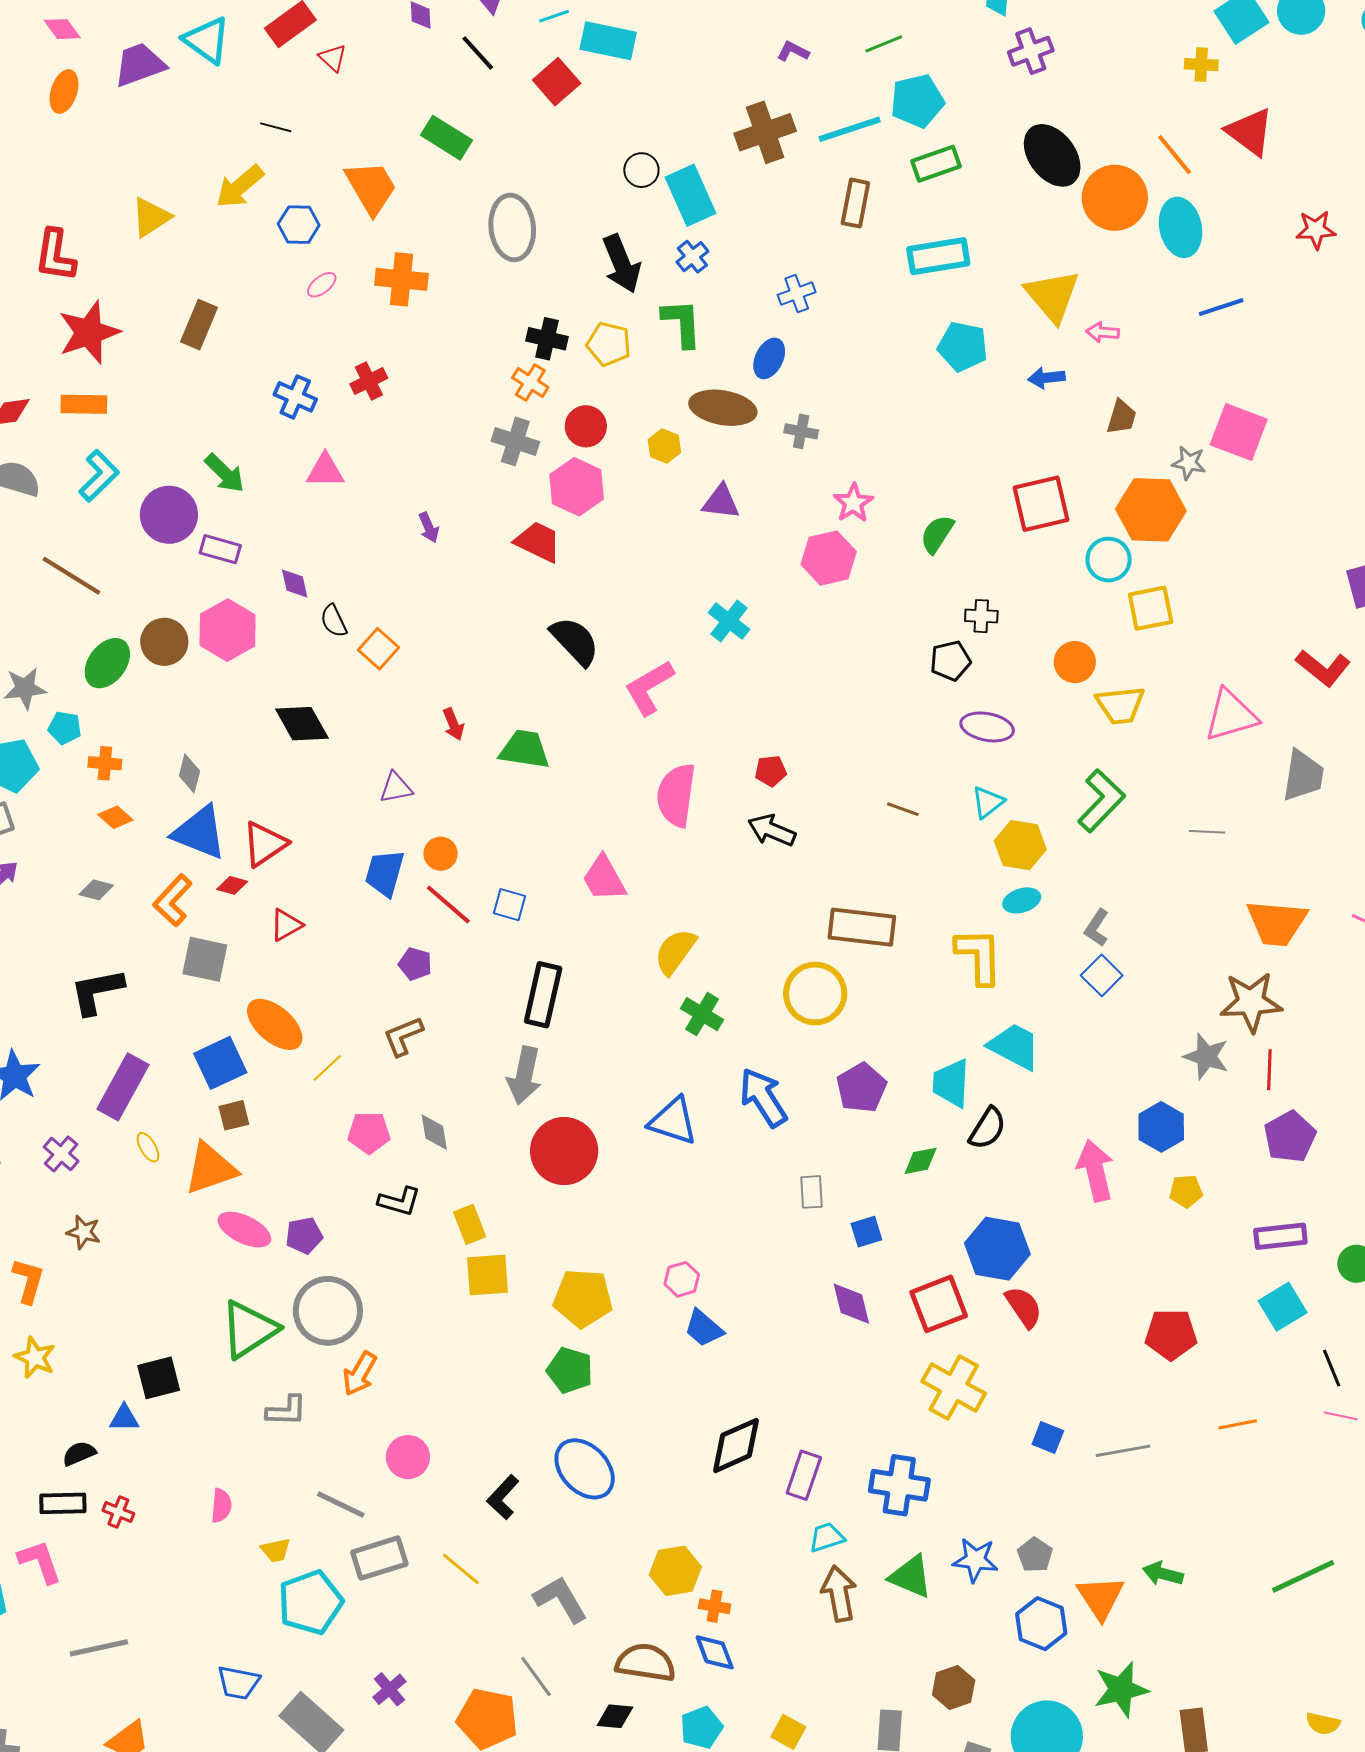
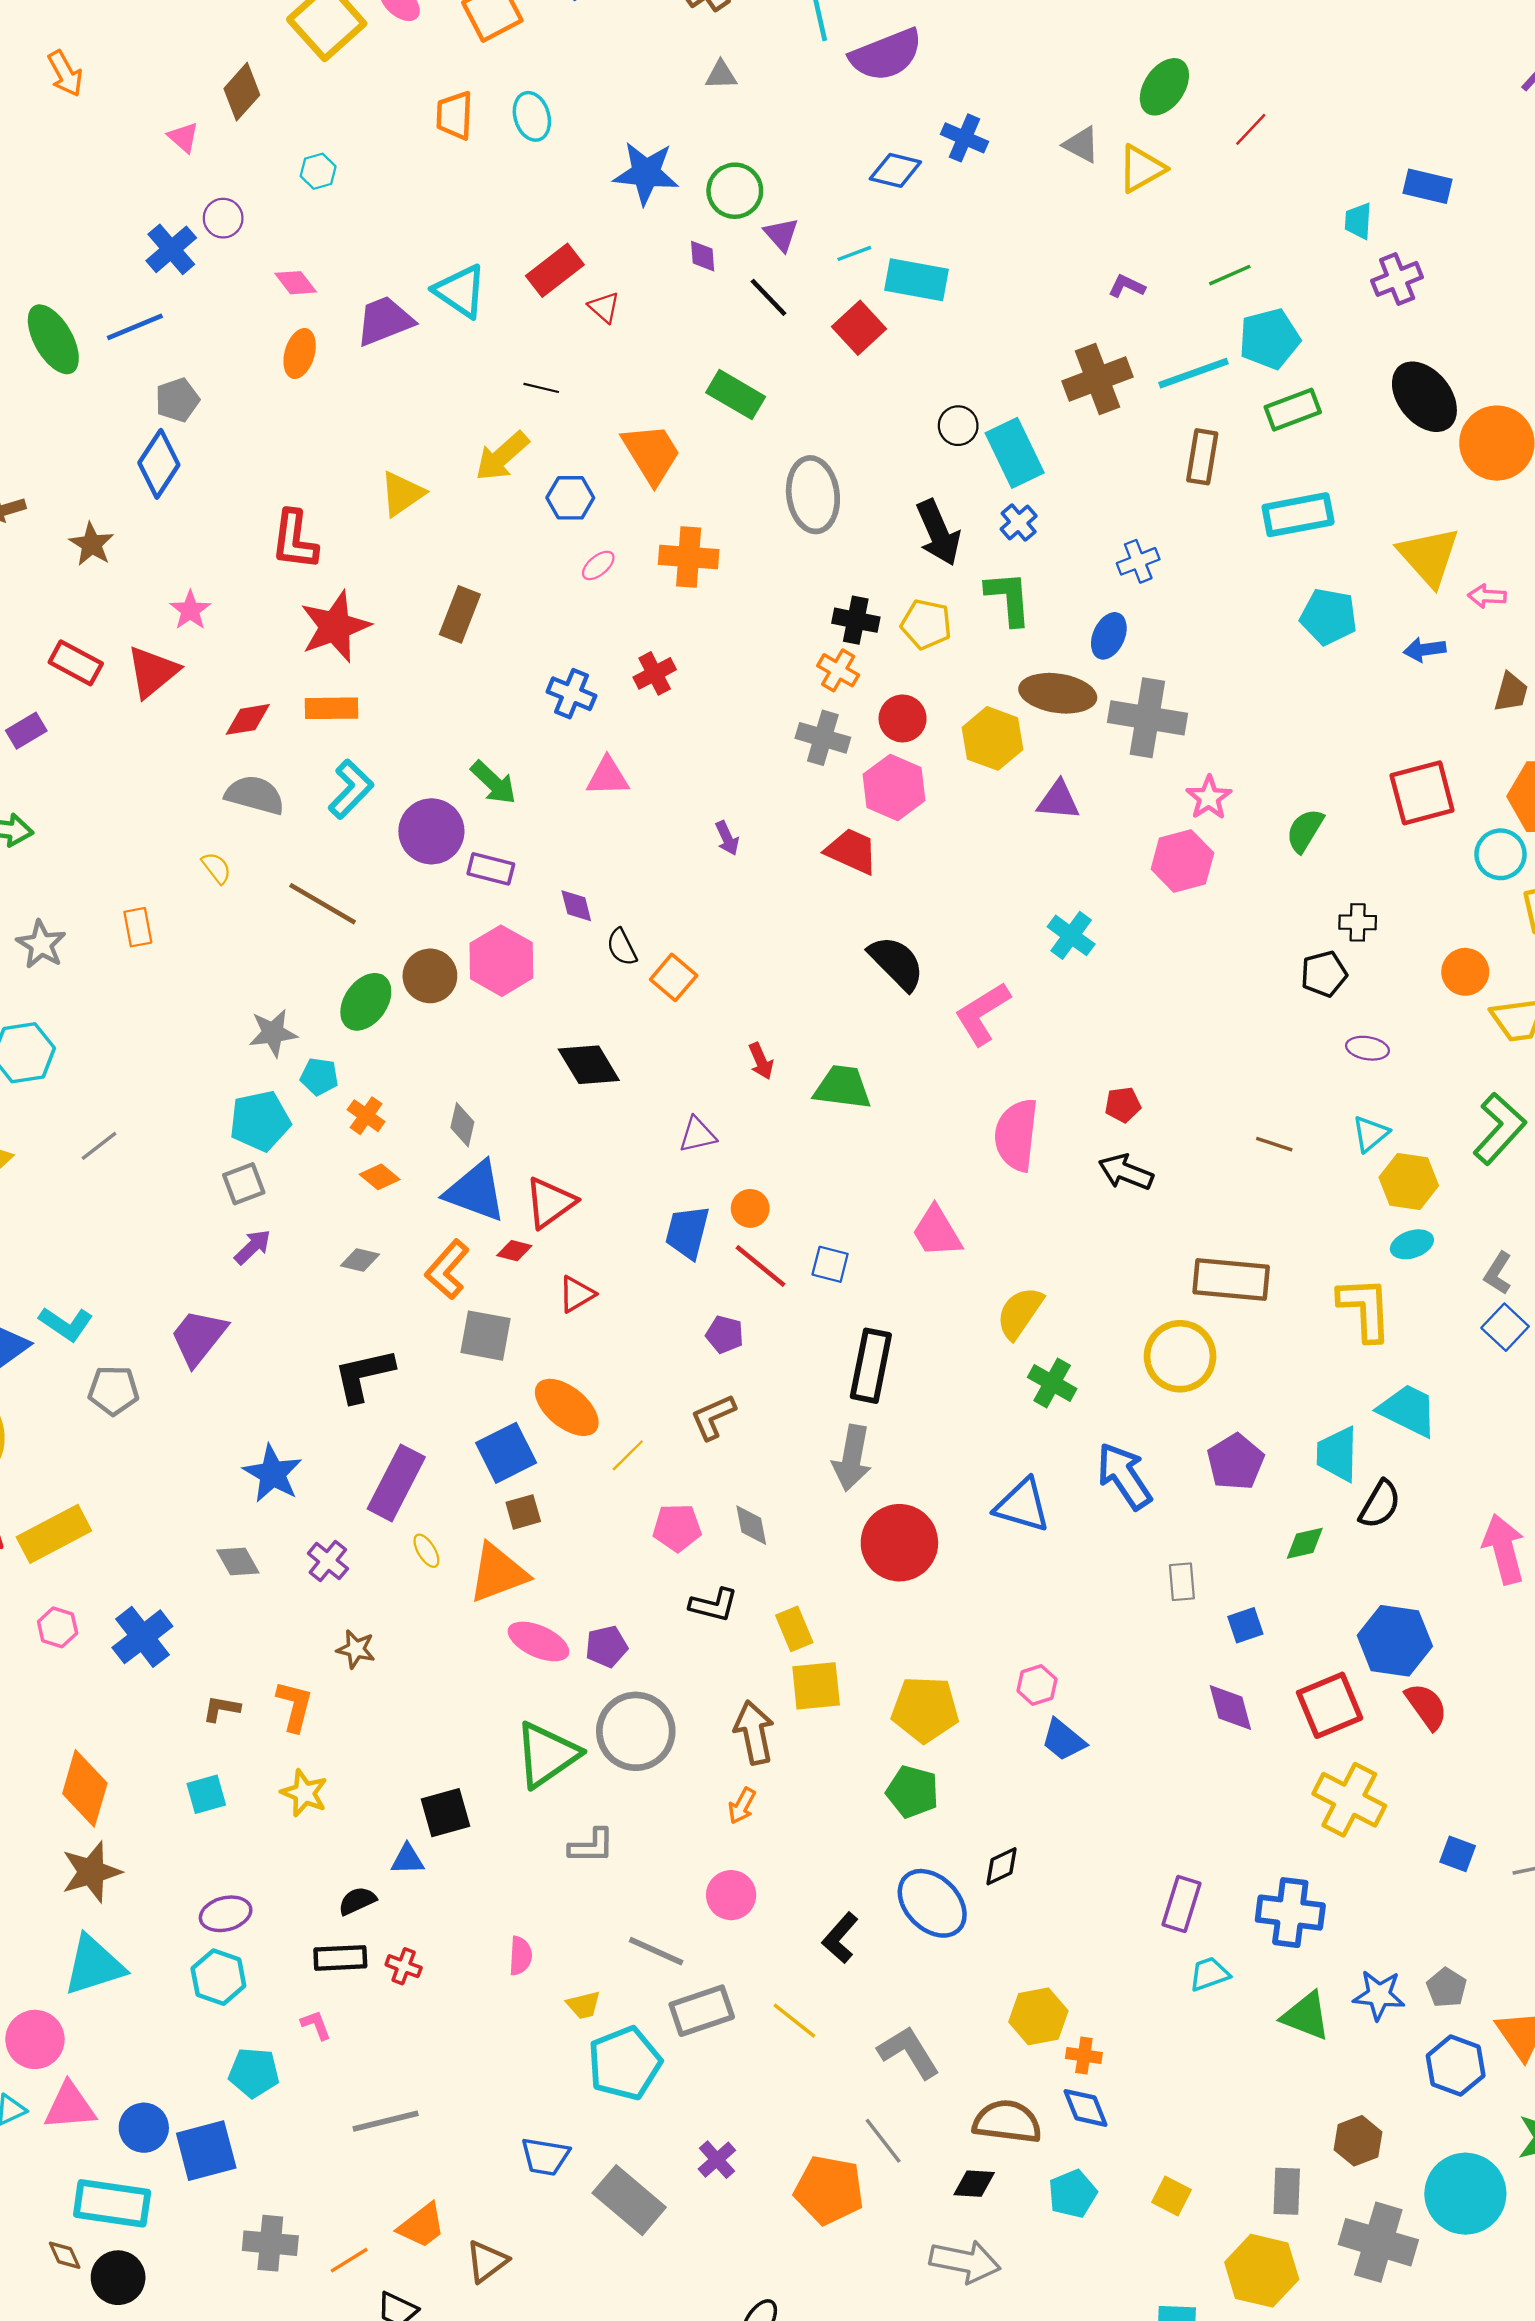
gray cross: (801, 431) -> (1147, 718), size x2.0
yellow hexagon: (664, 446) -> (992, 738), size x1.6
purple ellipse: (987, 727) -> (1367, 1048), size x0.7
orange cross: (105, 763) -> (366, 1116), turned 32
orange arrow: (360, 1374) -> (742, 1806), moved, size x0.7
black diamond: (736, 1445) -> (1001, 1866), moved, size x0.6
pink L-shape: (40, 1562) -> (316, 2025), size x0.6
brown arrow: (839, 1594) -> (754, 1732), moved

